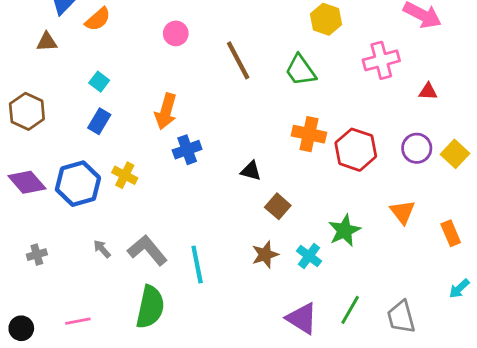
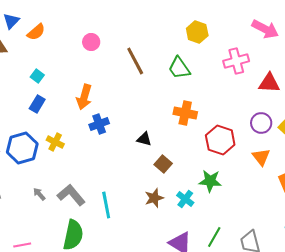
red triangle: (428, 92) -> (269, 83), size x1.6
red hexagon: (356, 150) -> (220, 140), moved
orange triangle: (403, 212) -> (261, 157), moved
green star: (344, 230) -> (210, 181), turned 30

